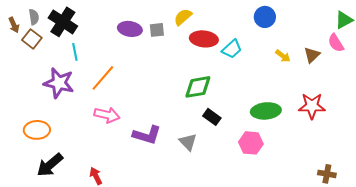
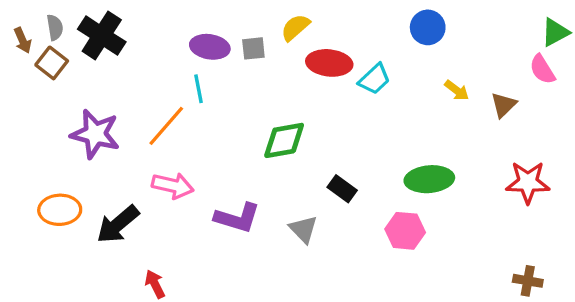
cyan line: (75, 52) -> (199, 89), moved
brown triangle: (312, 55) -> (504, 105), moved
green diamond: (198, 87) -> (284, 140), moved
red star: (312, 106) -> (528, 182), moved
black arrow: (50, 165) -> (118, 224), moved

